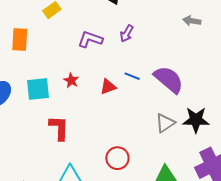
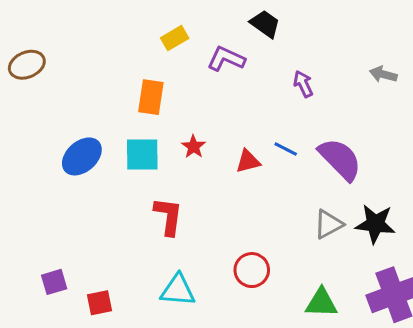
purple arrow: (127, 34) -> (303, 84), moved, turned 120
purple L-shape: (90, 39) -> (226, 59), moved
orange rectangle: (20, 40) -> (151, 97), moved

